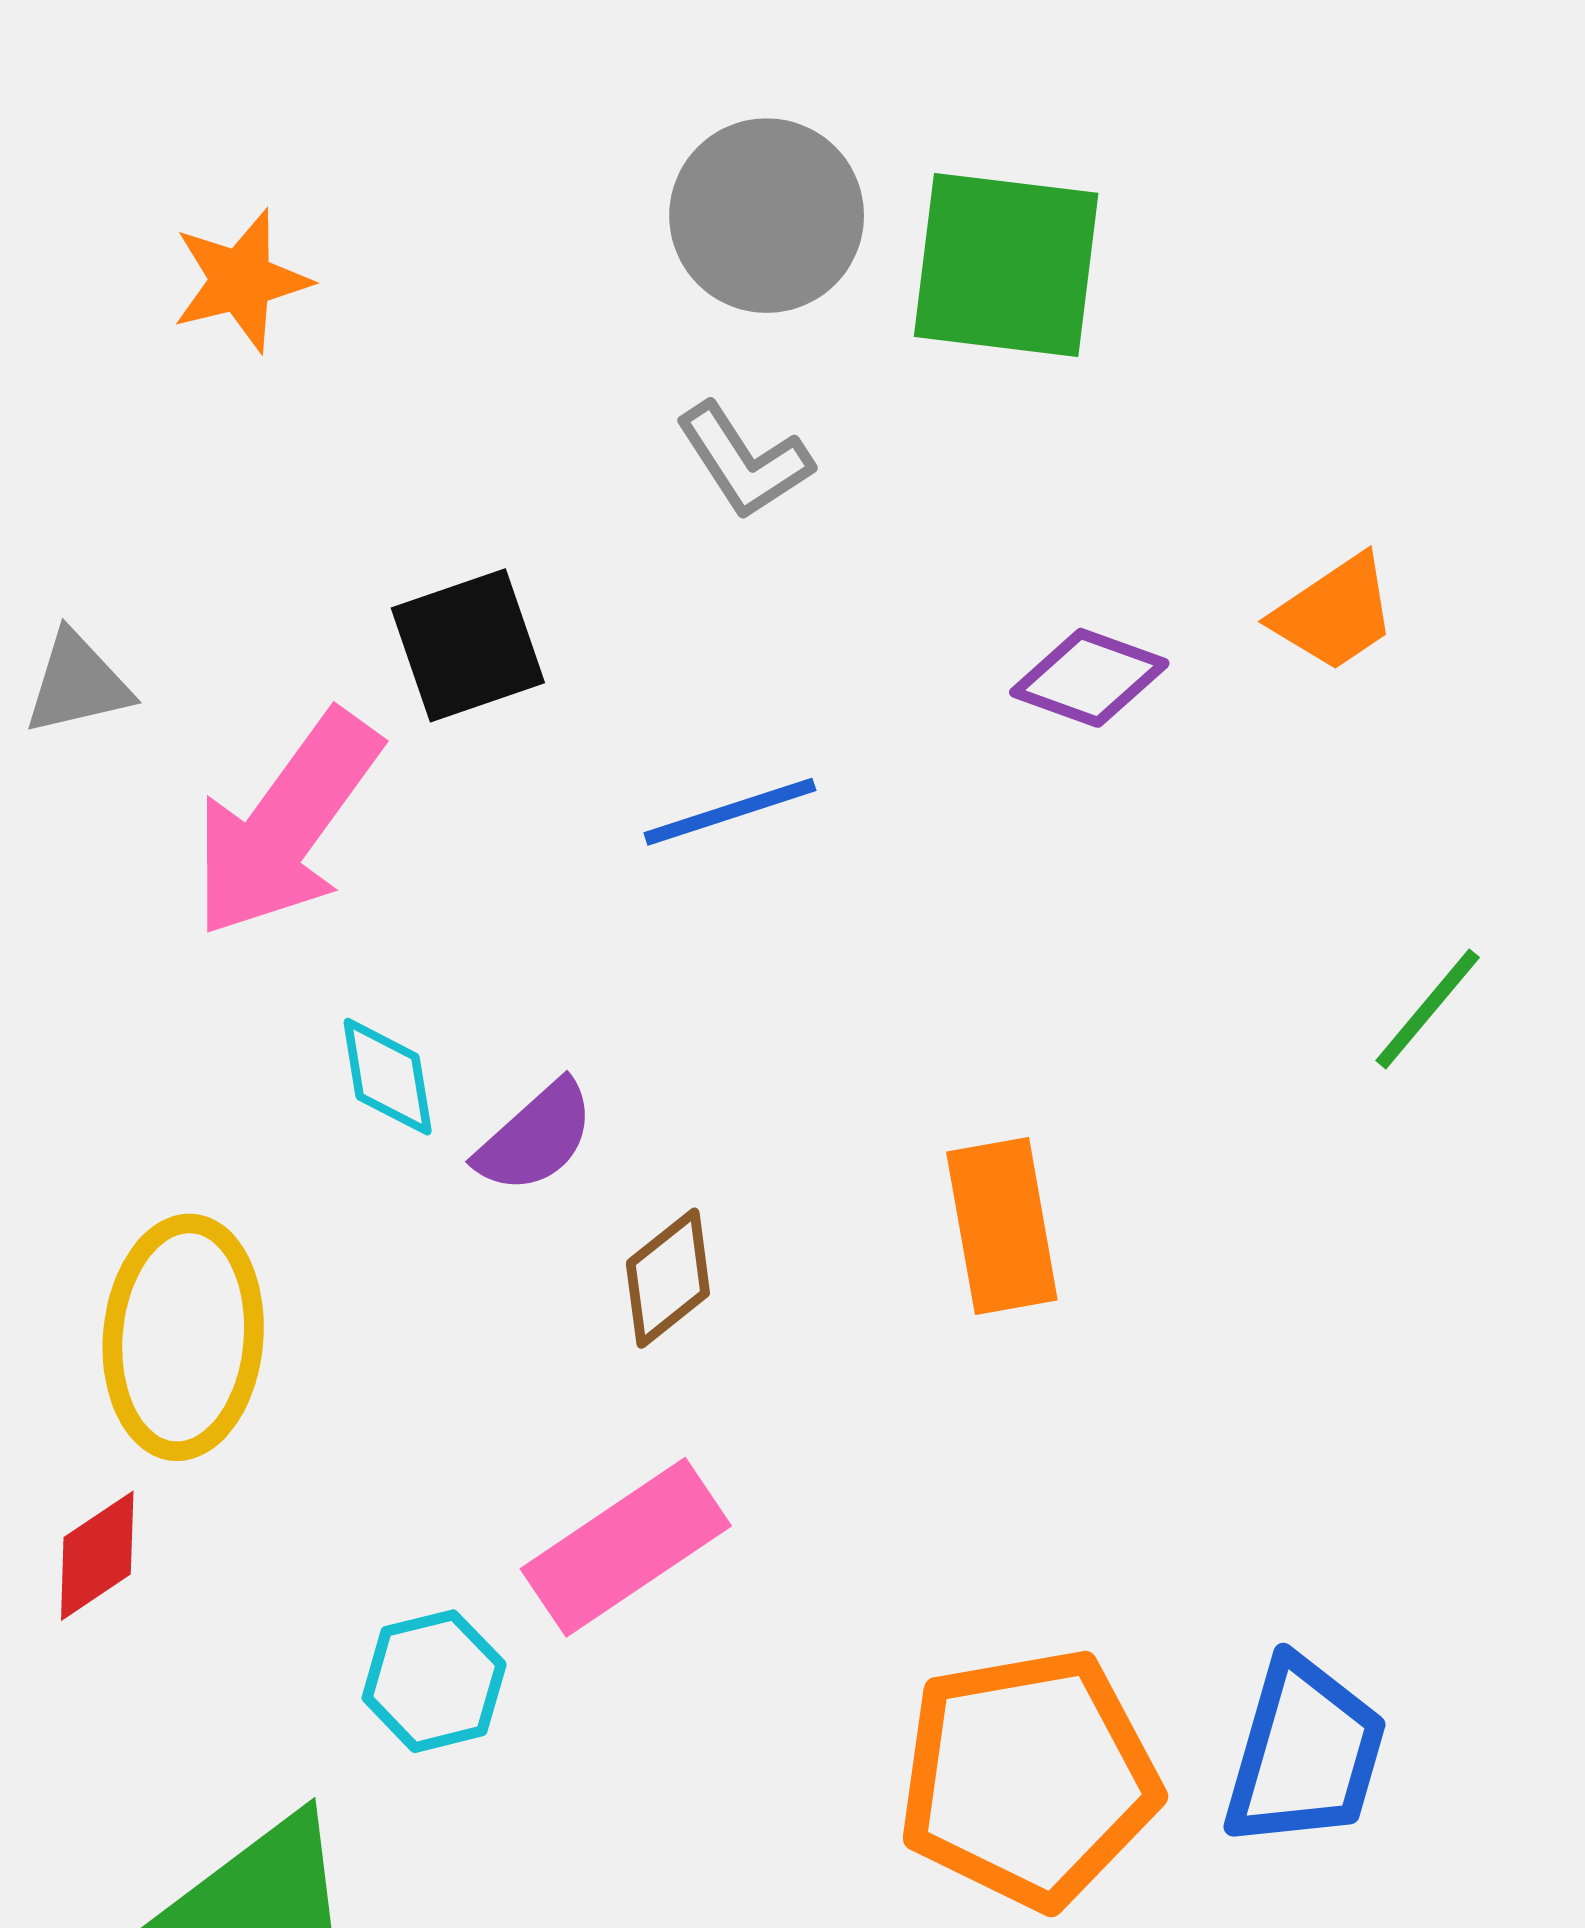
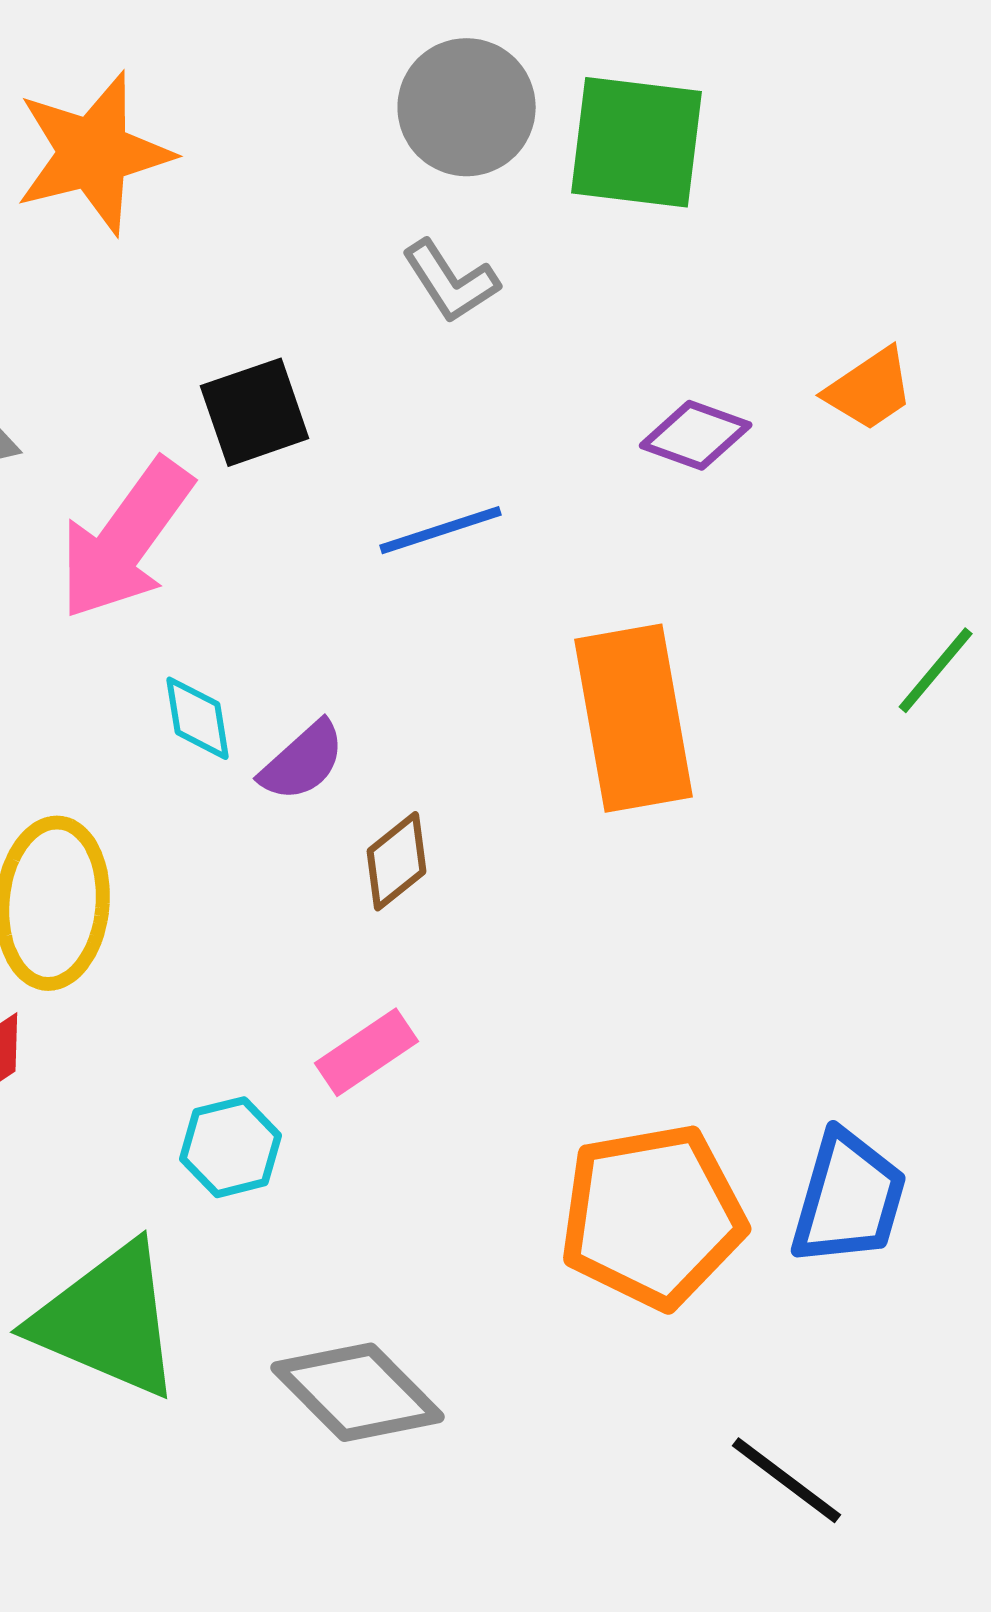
orange star: (241, 280) -> (94, 153), size x1.6
orange rectangle: (1002, 1226) -> (634, 718), moved, size x1.5
pink rectangle: (626, 1547) -> (367, 1052), size x0.7

